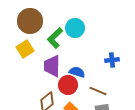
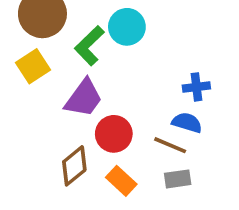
purple trapezoid: (52, 66) -> (84, 98), turned -145
blue semicircle: (77, 72) -> (187, 123), moved

